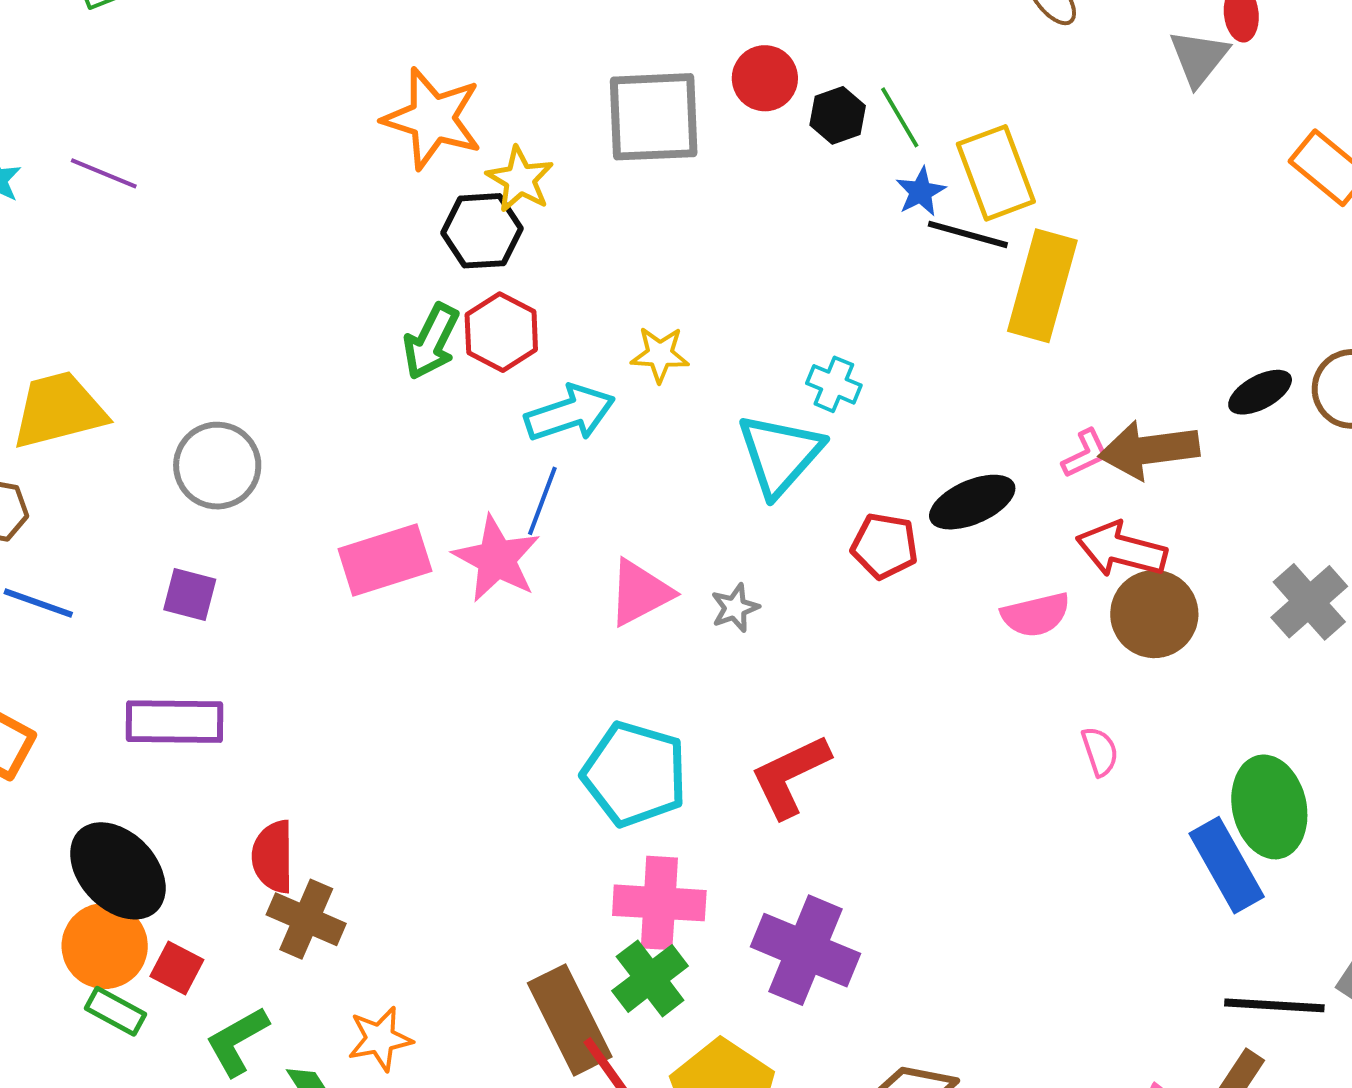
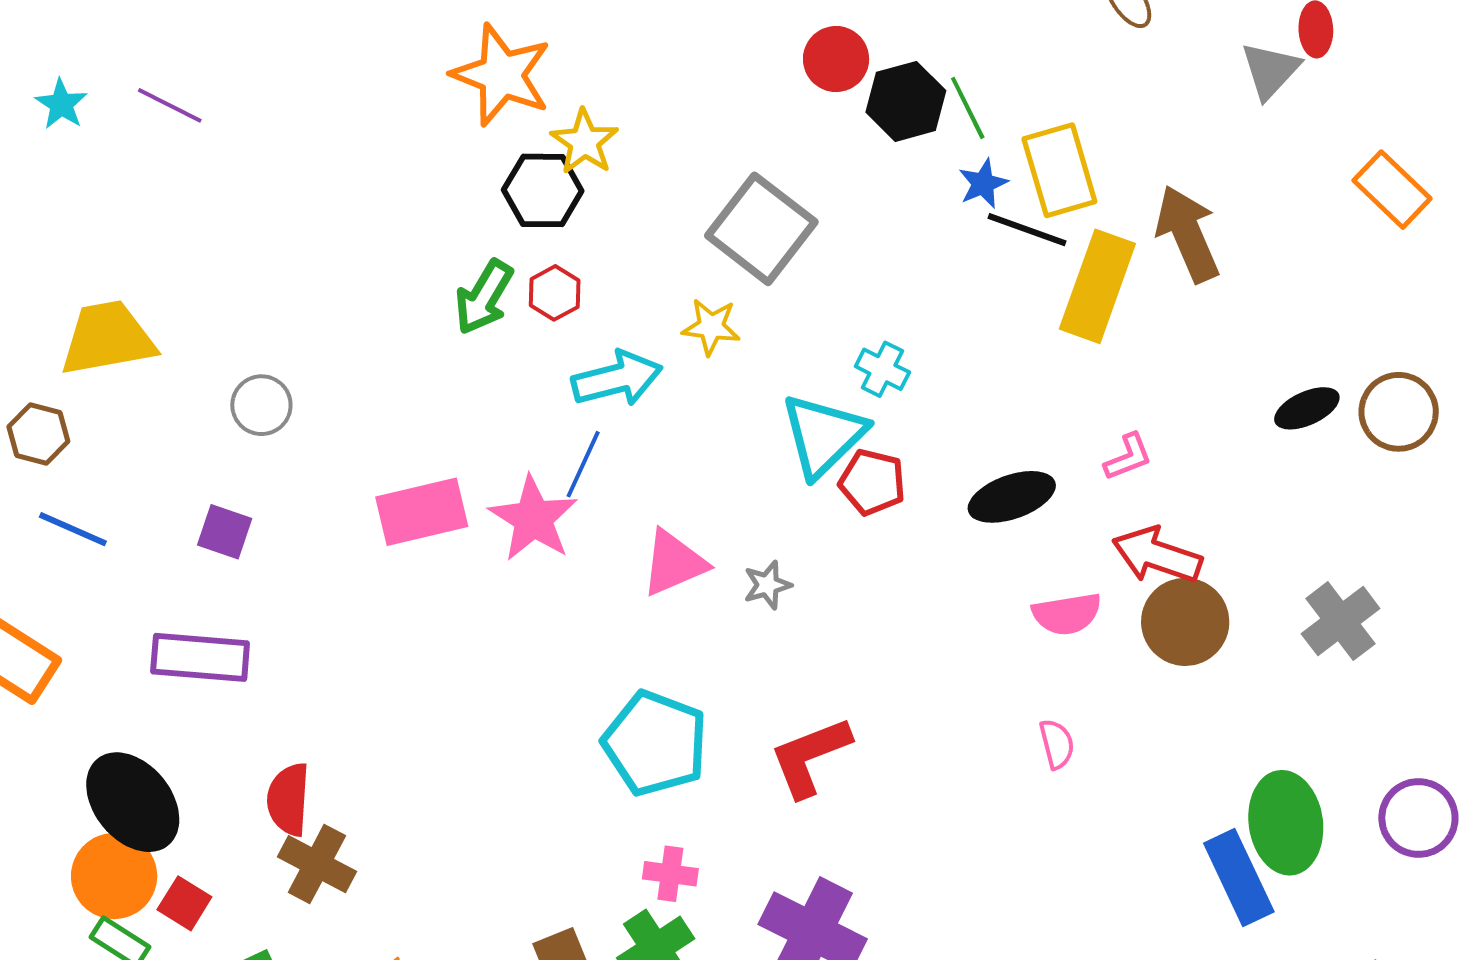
black hexagon: (838, 115) -> (906, 101), size x1.4
gray square: (654, 117) -> (761, 229), moved, turned 36
red hexagon: (501, 332) -> (555, 293), size x0.7
brown arrow: (1149, 450) -> (1188, 234), moved, turned 70
gray circle: (217, 466) -> (261, 405), size x0.7
red pentagon: (885, 546) -> (872, 482), moved
pink semicircle: (1100, 751) -> (1057, 744), moved
pink cross: (659, 903) -> (670, 874), size x0.6

